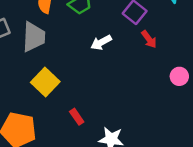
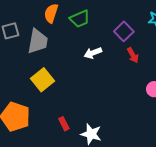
red rectangle: (77, 117) -> (64, 124), moved

